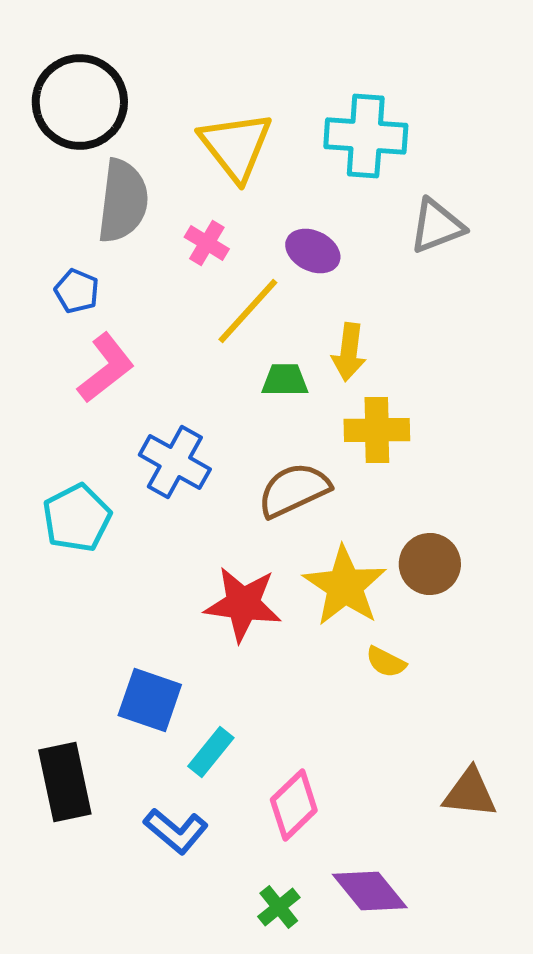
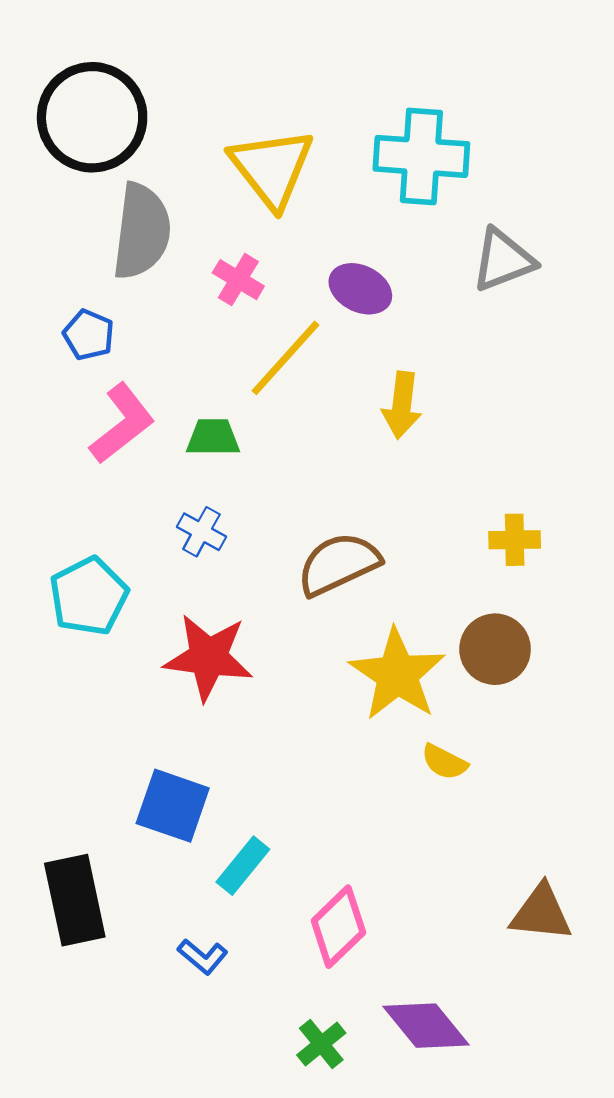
green trapezoid: (285, 380) -> (213, 437), moved
yellow cross: (377, 430) -> (515, 540), moved, size x0.7
blue cross: (175, 462) -> (201, 532), size x0.6
red star: (243, 604) -> (208, 657), moved
blue L-shape: (176, 831) -> (203, 957), size x0.7

